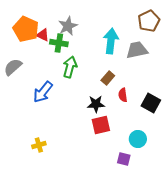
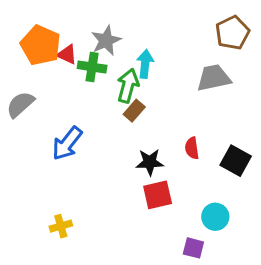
cyan arrow: (111, 41) -> (145, 64), moved, size x0.7
green arrow: (70, 67) -> (128, 86), moved
brown rectangle: (108, 78) -> (134, 111), moved

